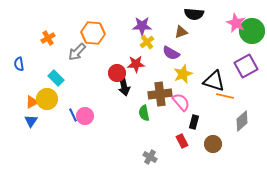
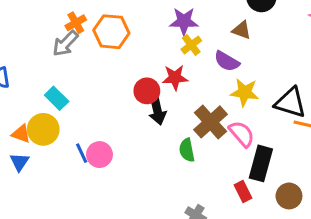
brown triangle: (181, 32) -> (242, 30), turned 40
orange cross: (48, 38) -> (76, 23), moved
gray arrow: (77, 52) -> (65, 43), moved
yellow star: (183, 74) -> (245, 92), turned 30
brown cross: (160, 94) -> (211, 122), turned -35
orange triangle: (32, 102) -> (21, 134), turned 48
black rectangle: (194, 122) -> (261, 163), size x1.6

